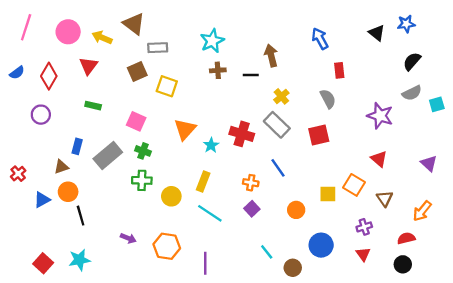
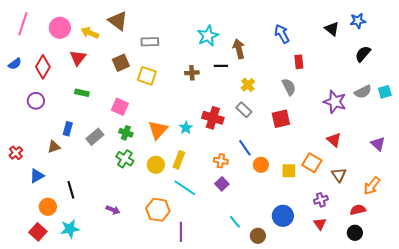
cyan star: (212, 41) -> (208, 36), moved
gray rectangle: (158, 48) -> (150, 42), moved
brown cross: (218, 70) -> (192, 73), moved
gray semicircle: (412, 93) -> (363, 92), moved
gray rectangle: (277, 125) -> (244, 110), size x0.7
orange triangle: (185, 129) -> (158, 130), moved
gray rectangle: (108, 155) -> (95, 137), size x0.7
green cross: (142, 180) -> (125, 159), turned 30
orange circle: (68, 192) -> (48, 207), moved
yellow circle: (171, 196) -> (156, 165), moved
orange circle: (296, 210) -> (261, 165), moved
orange hexagon: (167, 246) -> (158, 210), moved

